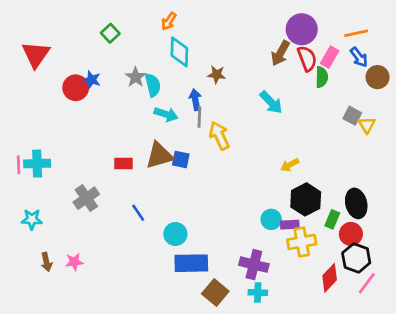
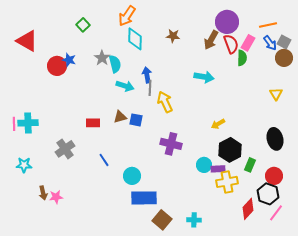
orange arrow: (169, 21) -> (127, 16), size x1.5
red triangle: (36, 55) -> (27, 41), turned -35
brown star: (217, 74) -> (173, 36), moved
cyan arrow: (271, 102) -> (204, 77), turned -36
gray square: (352, 116) -> (284, 42), moved
brown triangle: (159, 156) -> (120, 117), size x0.6
black ellipse: (356, 203) -> (275, 139), moved
red circle: (351, 234) -> (274, 176), moved
brown arrow: (46, 262) -> (43, 193), moved
purple cross: (254, 265) -> (171, 144), moved

